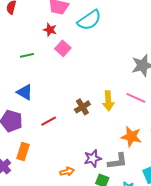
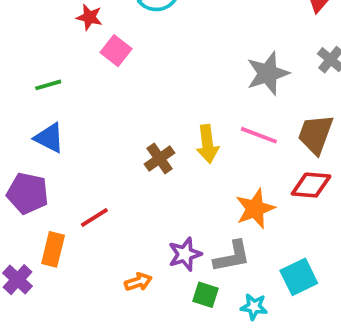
green line: (27, 55) -> (48, 85), moved
red line: (49, 121) -> (94, 217), moved
orange star: (131, 137) -> (255, 209), turned -30

